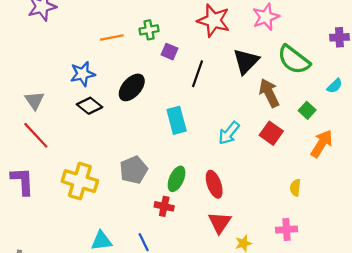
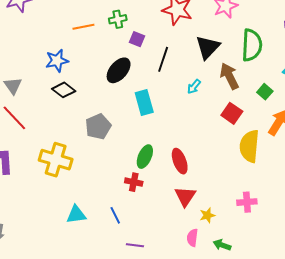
green semicircle: (294, 60) -> (252, 45), turned -124
black ellipse: (132, 87) -> (119, 70), moved
cyan arrow: (229, 133) -> (194, 87), moved, size x0.7
gray pentagon: (134, 170) -> (98, 126), moved
yellow semicircle: (295, 188) -> (249, 146), moved, size x2.0

